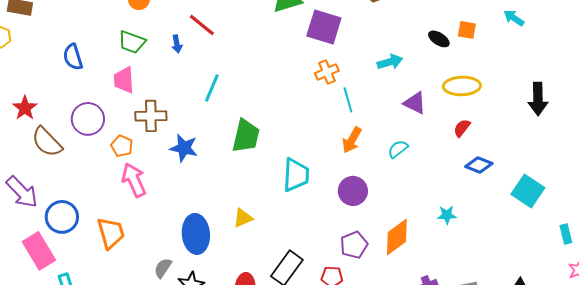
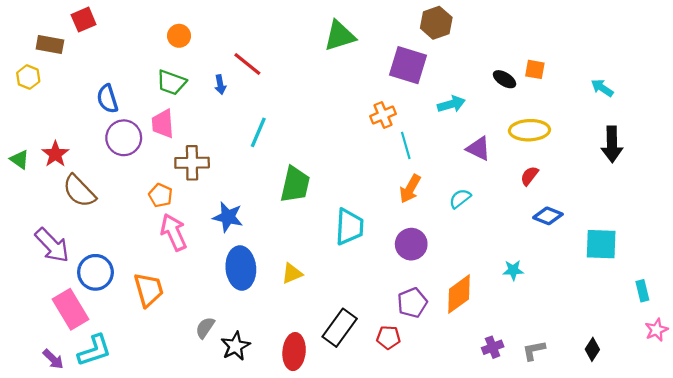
cyan arrow: (514, 18) -> (602, 88), moved
purple square: (324, 27) -> (408, 65), moved
purple circle: (88, 119) -> (124, 138), moved
blue star: (184, 148) -> (228, 217), moved
cyan square: (528, 191) -> (601, 244), turned -32
blue ellipse: (196, 234) -> (241, 268), moved

